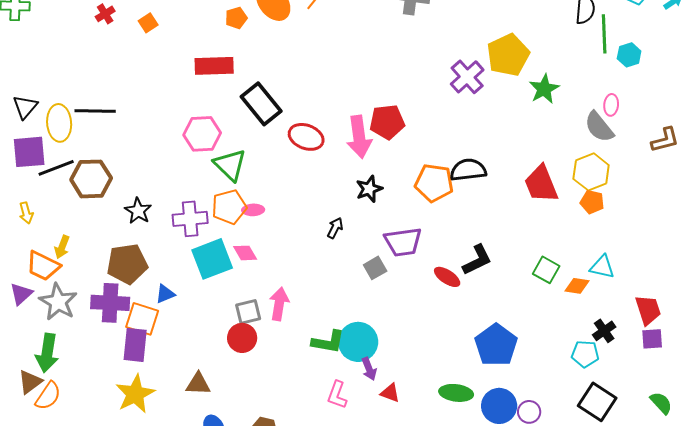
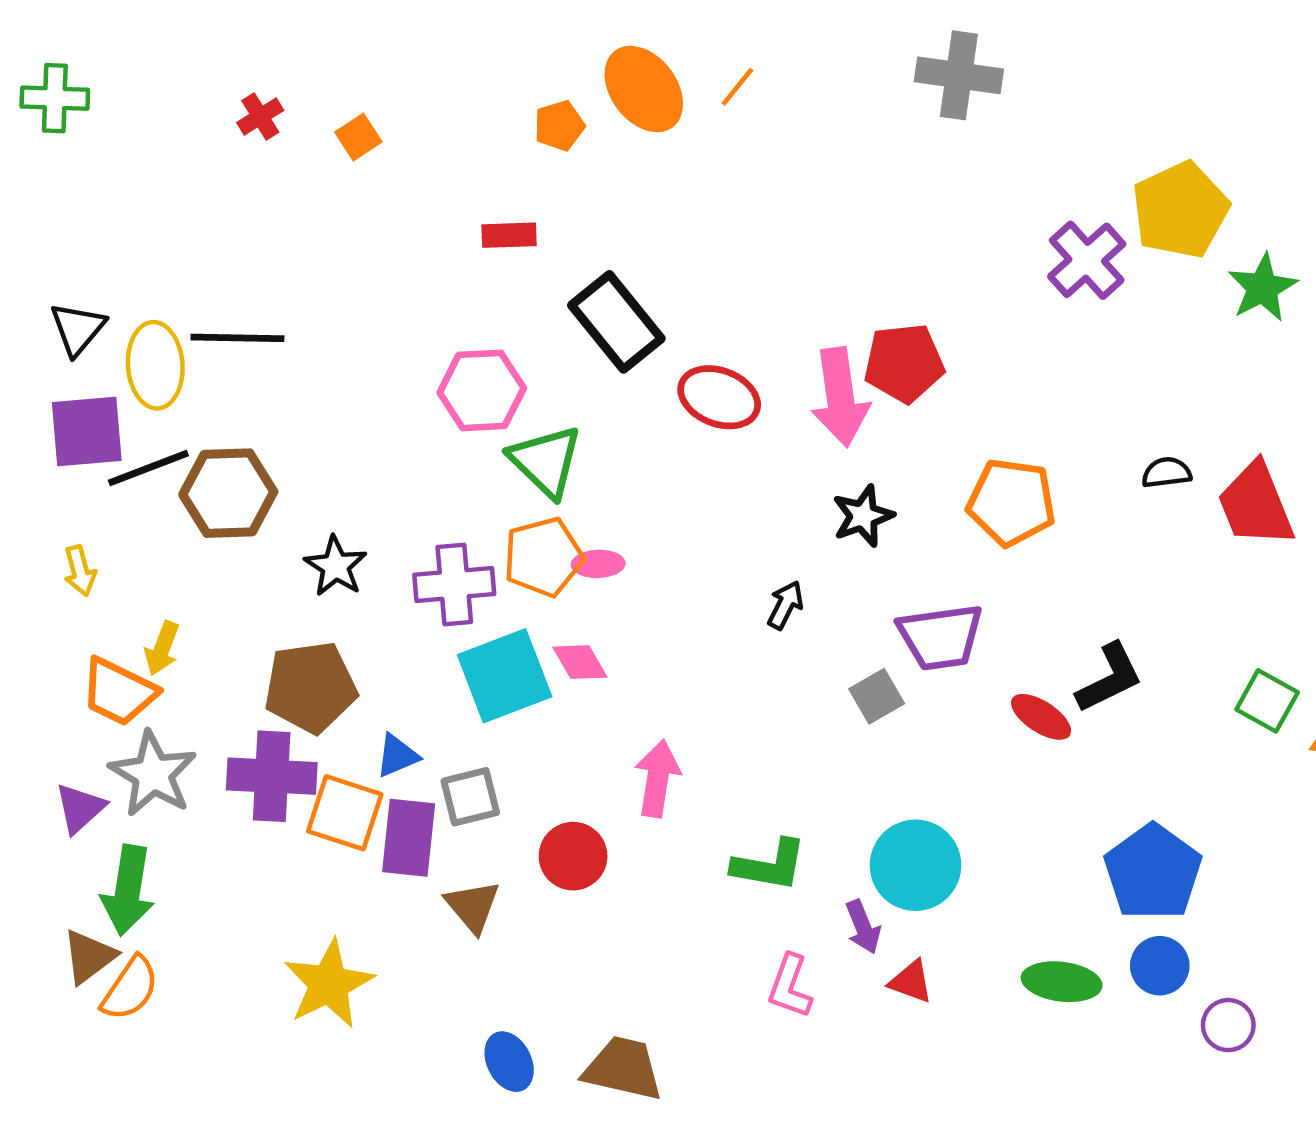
red rectangle: (214, 66) -> (509, 235), size x0.6
black semicircle: (468, 170) -> (1167, 473), moved, size x0.6
purple triangle: (21, 294) -> (80, 808), moved
gray square: (248, 312) -> (470, 797), moved
cyan circle: (358, 342) -> (915, 865), moved
purple rectangle: (135, 345) -> (409, 838), moved
brown triangle: (198, 384) -> (473, 906), moved, turned 48
blue circle: (499, 406) -> (1160, 966), moved, size x0.7

